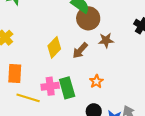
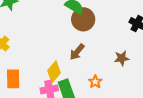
brown star: (106, 40) -> (122, 58), moved
yellow diamond: (54, 47) -> (54, 72), moved

